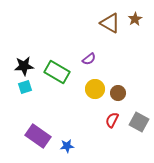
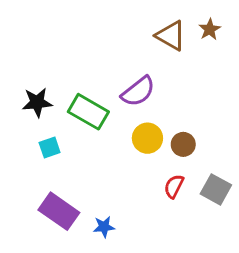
purple semicircle: (89, 59) -> (138, 92), size x1.6
cyan square: (25, 87) -> (50, 147), moved

